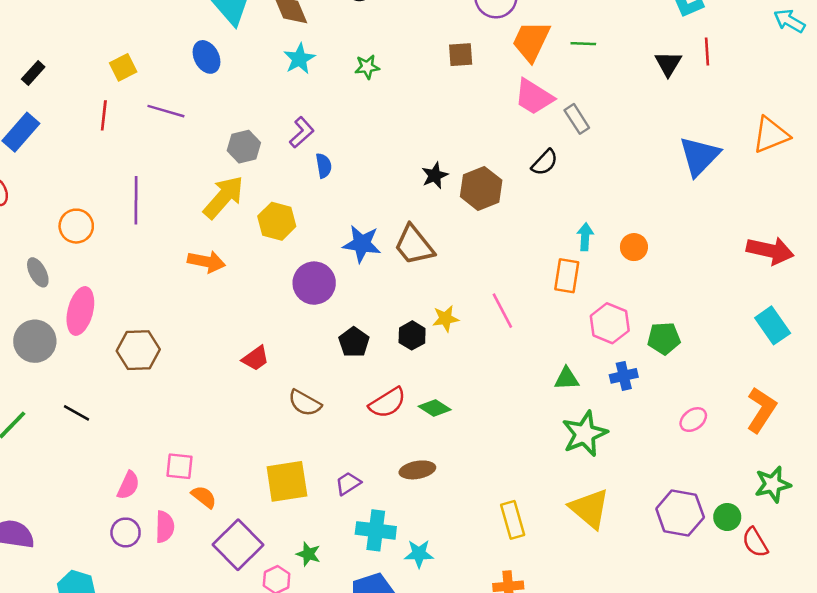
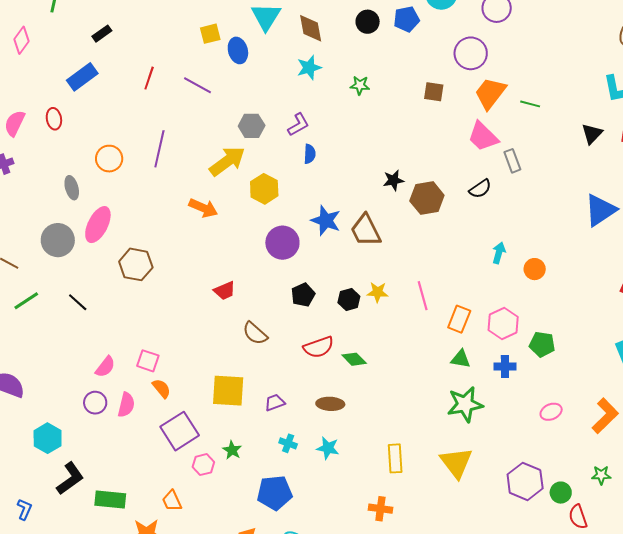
yellow square: (123, 67) -> (210, 34), moved
orange rectangle: (567, 276) -> (459, 319), moved
green star: (773, 484) -> (601, 475), size x0.7
cyan cross: (376, 530) -> (288, 443), size x0.6
cyan star: (419, 554) -> (328, 448), moved

